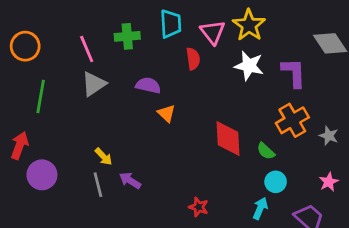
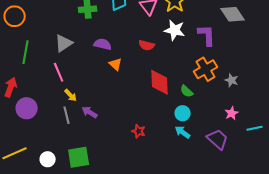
pink line: (87, 49) -> (59, 72), moved
red semicircle: (193, 59) -> (147, 45), moved, turned 112
cyan circle: (276, 182) -> (183, 113), moved
cyan arrow: (260, 208) -> (183, 132), turned -77

